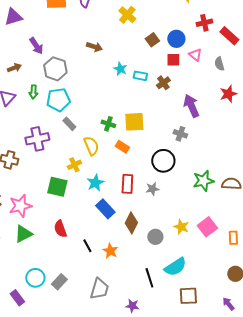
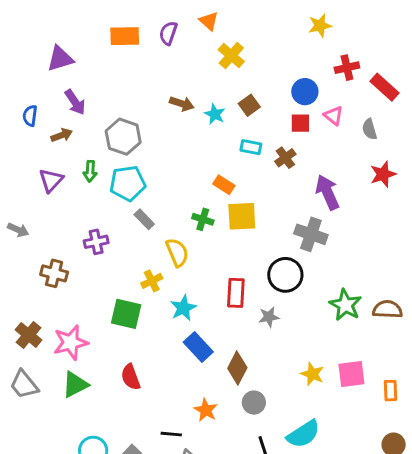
brown square: (152, 40) -> (249, 105), moved
purple arrow: (36, 46) -> (75, 102), moved
cyan star: (120, 69) -> (215, 114), moved
gray cross: (180, 134) -> (311, 234), size x1.5
purple cross: (37, 139) -> (96, 242), size x0.7
orange rectangle: (122, 147) -> (224, 185), moved
green star: (203, 181) -> (345, 305), turned -30
red rectangle: (127, 184) -> (236, 293), moved
pink square: (207, 227) -> (351, 374), turned 30
gray circle: (155, 237) -> (254, 403), moved
black line: (87, 246) -> (171, 434), moved, turned -56

